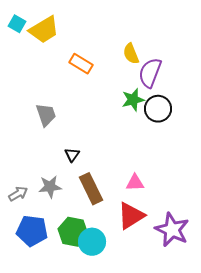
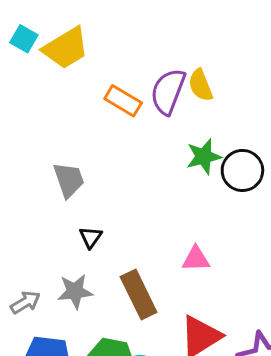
purple semicircle: (150, 73) -> (168, 91), moved
black triangle: (72, 155) -> (91, 237), moved
pink triangle: (135, 183) -> (196, 259), moved

